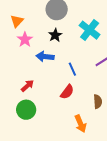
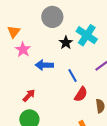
black star: (55, 35) -> (66, 43), moved
red semicircle: (67, 92) -> (81, 94), moved

